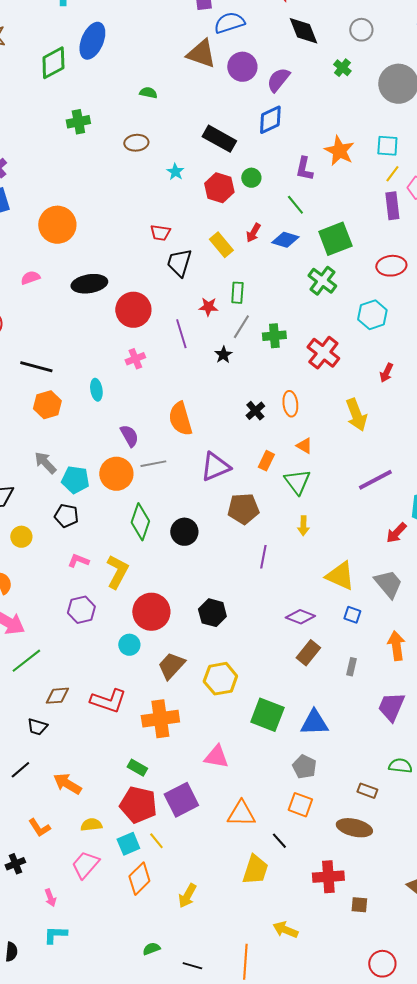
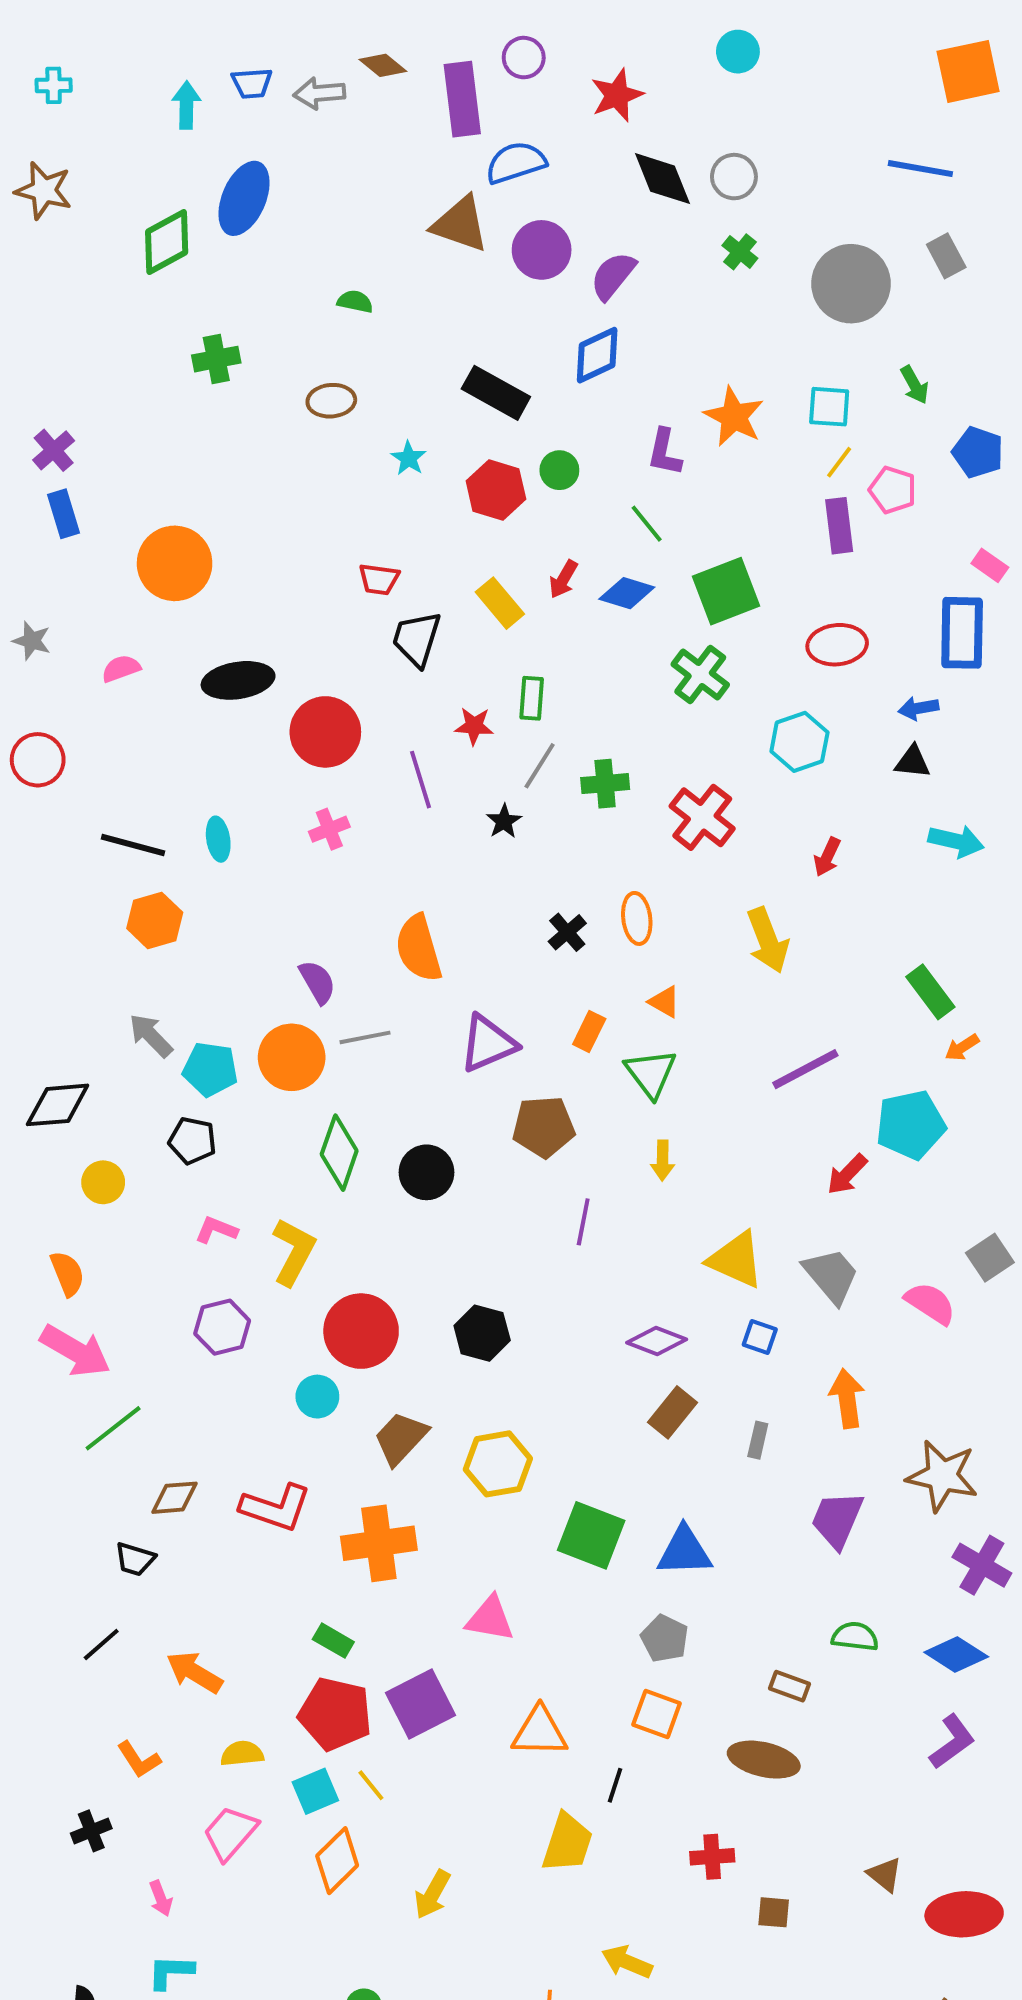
gray circle: (361, 30) -> (734, 177), moved
cyan ellipse: (96, 390) -> (218, 839), moved
black line: (279, 841) -> (615, 1785), turned 60
red cross: (328, 877) -> (712, 1857), size x0.7

